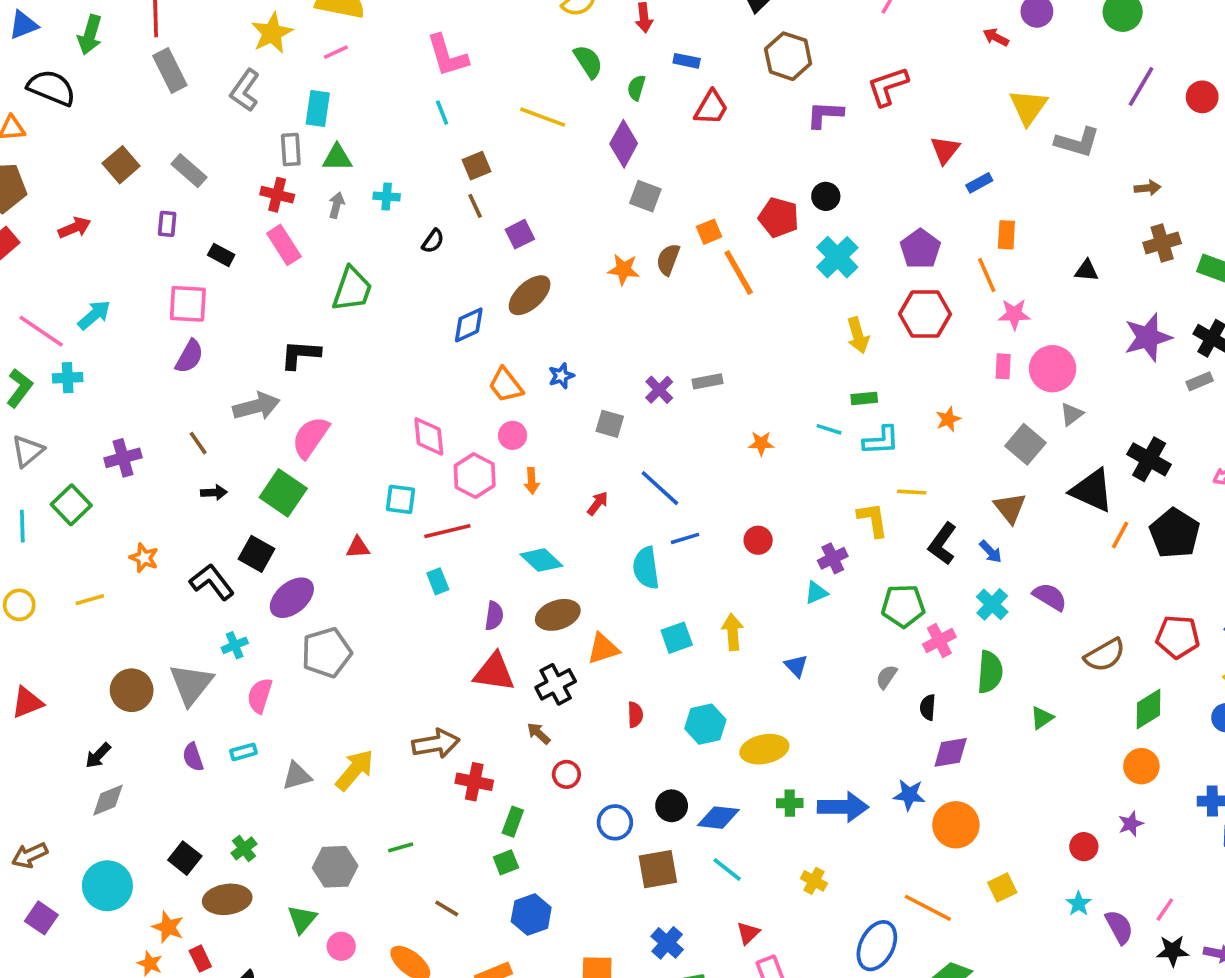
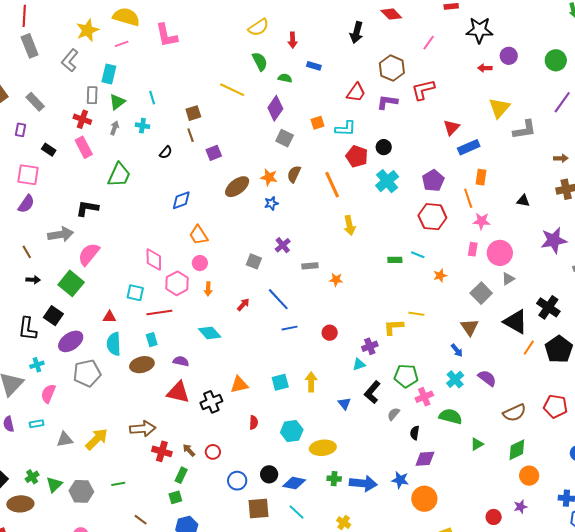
red arrow: (996, 37) -> (485, 68), turned -32
pink L-shape: (447, 56) -> (167, 35), moved
brown hexagon: (788, 56) -> (392, 68), moved
green semicircle: (636, 88) -> (285, 78), turned 80
red trapezoid: (711, 108) -> (356, 92), moved
cyan line: (442, 113) -> (152, 98), moved
gray L-shape: (1077, 142) -> (525, 130), turned -30
green triangle: (337, 158) -> (117, 102), turned -42
blue rectangle: (979, 183) -> (469, 147), size x1.5
orange square: (709, 232) -> (317, 123), moved
brown ellipse: (530, 295) -> (237, 187), moved
yellow arrow: (858, 335) -> (350, 225), moved
blue star: (561, 376) -> (271, 203), moved
gray rectangle: (708, 381) -> (310, 266), moved
cyan line: (829, 429) -> (418, 255), moved
cyan L-shape: (881, 440) -> (345, 129), moved
yellow L-shape: (873, 520) -> (394, 327), turned -90
black L-shape: (942, 544) -> (372, 392), moved
cyan semicircle: (646, 568) -> (114, 344), moved
black L-shape: (212, 582) -> (28, 329), turned -140
brown ellipse: (558, 615) -> (142, 365), moved
purple semicircle: (494, 616) -> (181, 361), turned -91
green semicircle: (990, 672) -> (451, 416), turned -85
green diamond: (1148, 709) -> (517, 450), moved
brown arrow: (539, 733) -> (189, 450), moved
green triangle: (302, 919) -> (54, 485), moved

